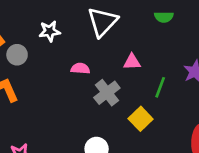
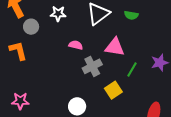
green semicircle: (164, 17) -> (131, 15), moved
pink triangle: (132, 62) -> (115, 47), size x1.5

